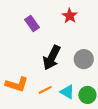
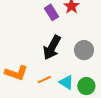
purple rectangle: (32, 24) -> (52, 12), moved

